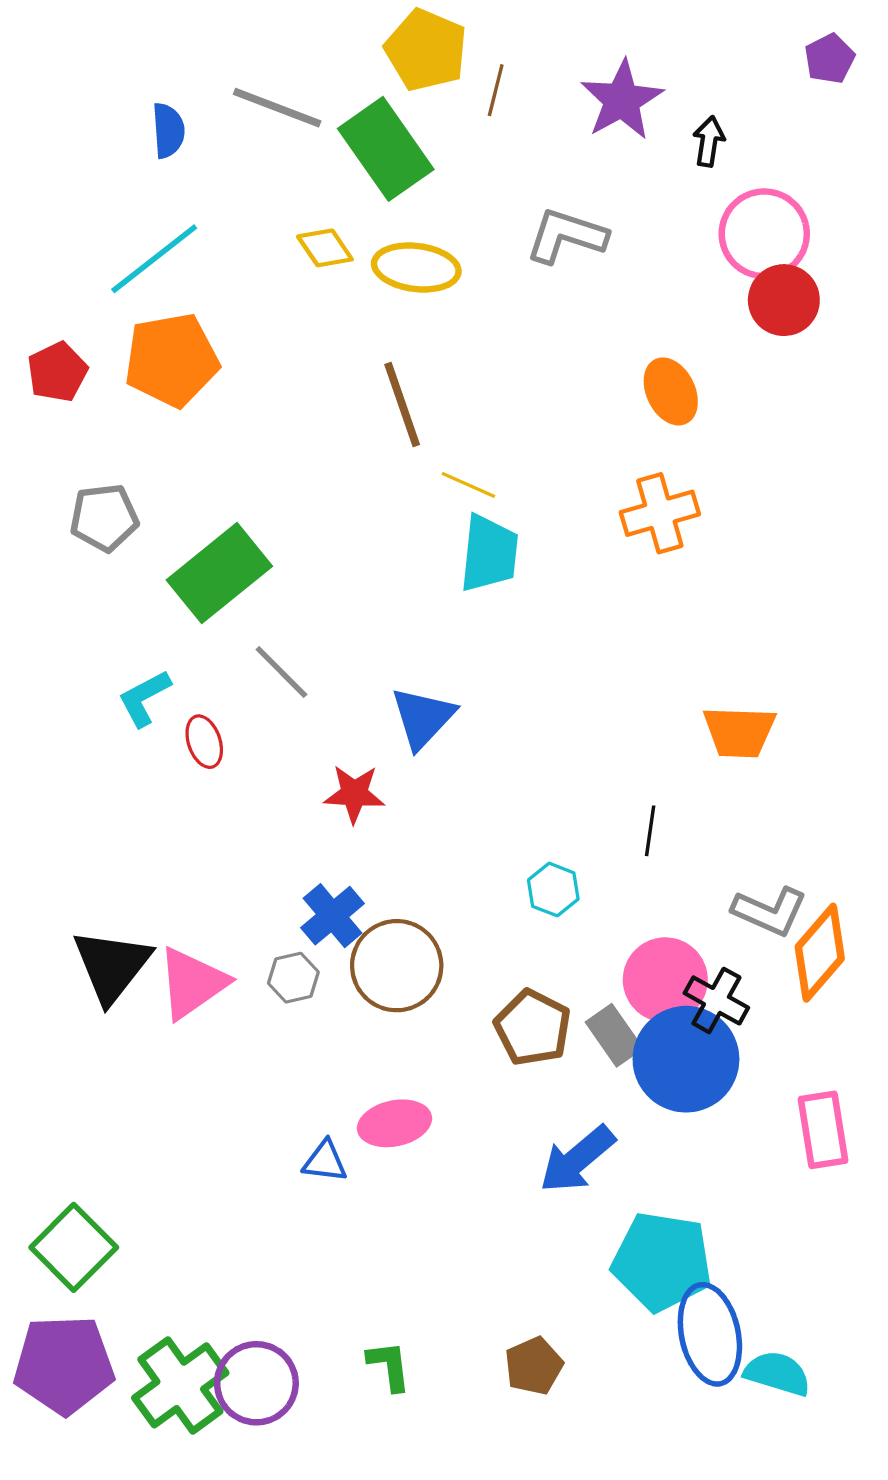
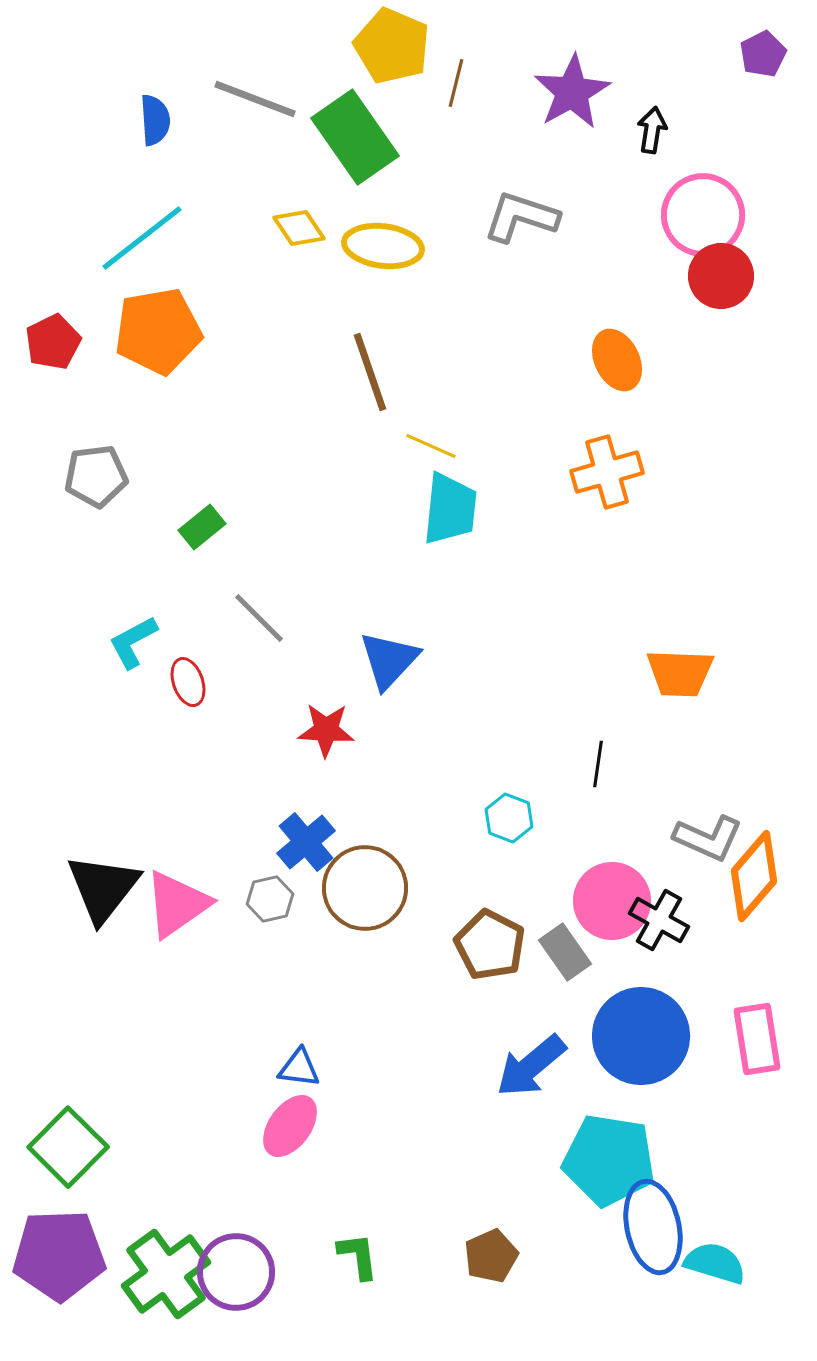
green rectangle: (219, 573) -> (202, 527), size x0.5
blue circle: (686, 1059) -> (641, 1036), moved
pink ellipse: (395, 1123) -> (290, 1126), moved, turned -42

